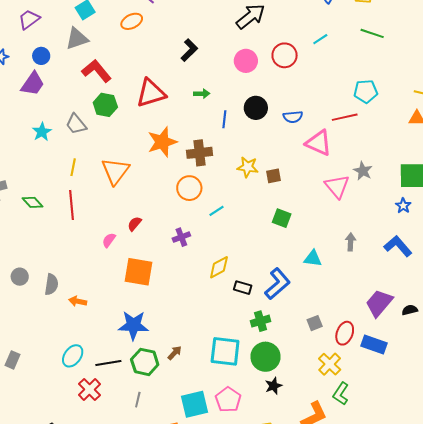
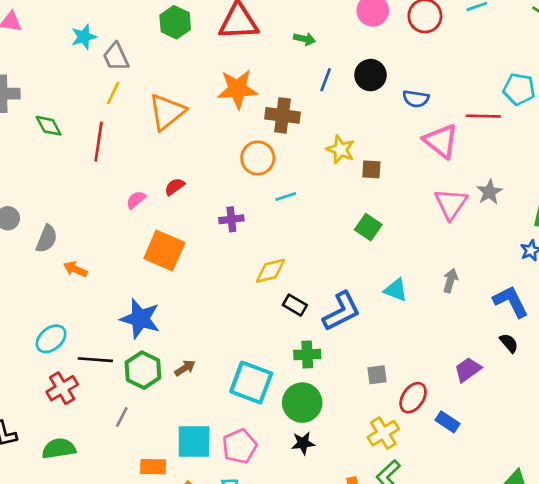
gray trapezoid: (76, 124) -> (116, 57), moved
purple trapezoid: (379, 303) -> (468, 370), size x0.7
black semicircle: (410, 310) -> (509, 343), moved, turned 49
blue rectangle: (374, 344) -> (448, 422), size x0.7

